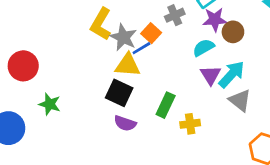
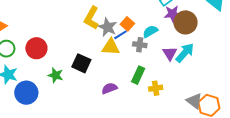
gray cross: (175, 15) -> (140, 45), moved, turned 32
brown circle: (233, 32) -> (186, 22), size x1.5
cyan semicircle: (203, 48) -> (150, 31), moved
black square: (119, 93) -> (81, 63), moved
gray triangle: (240, 100) -> (194, 101), moved
purple semicircle: (125, 123) -> (109, 88), turned 140

